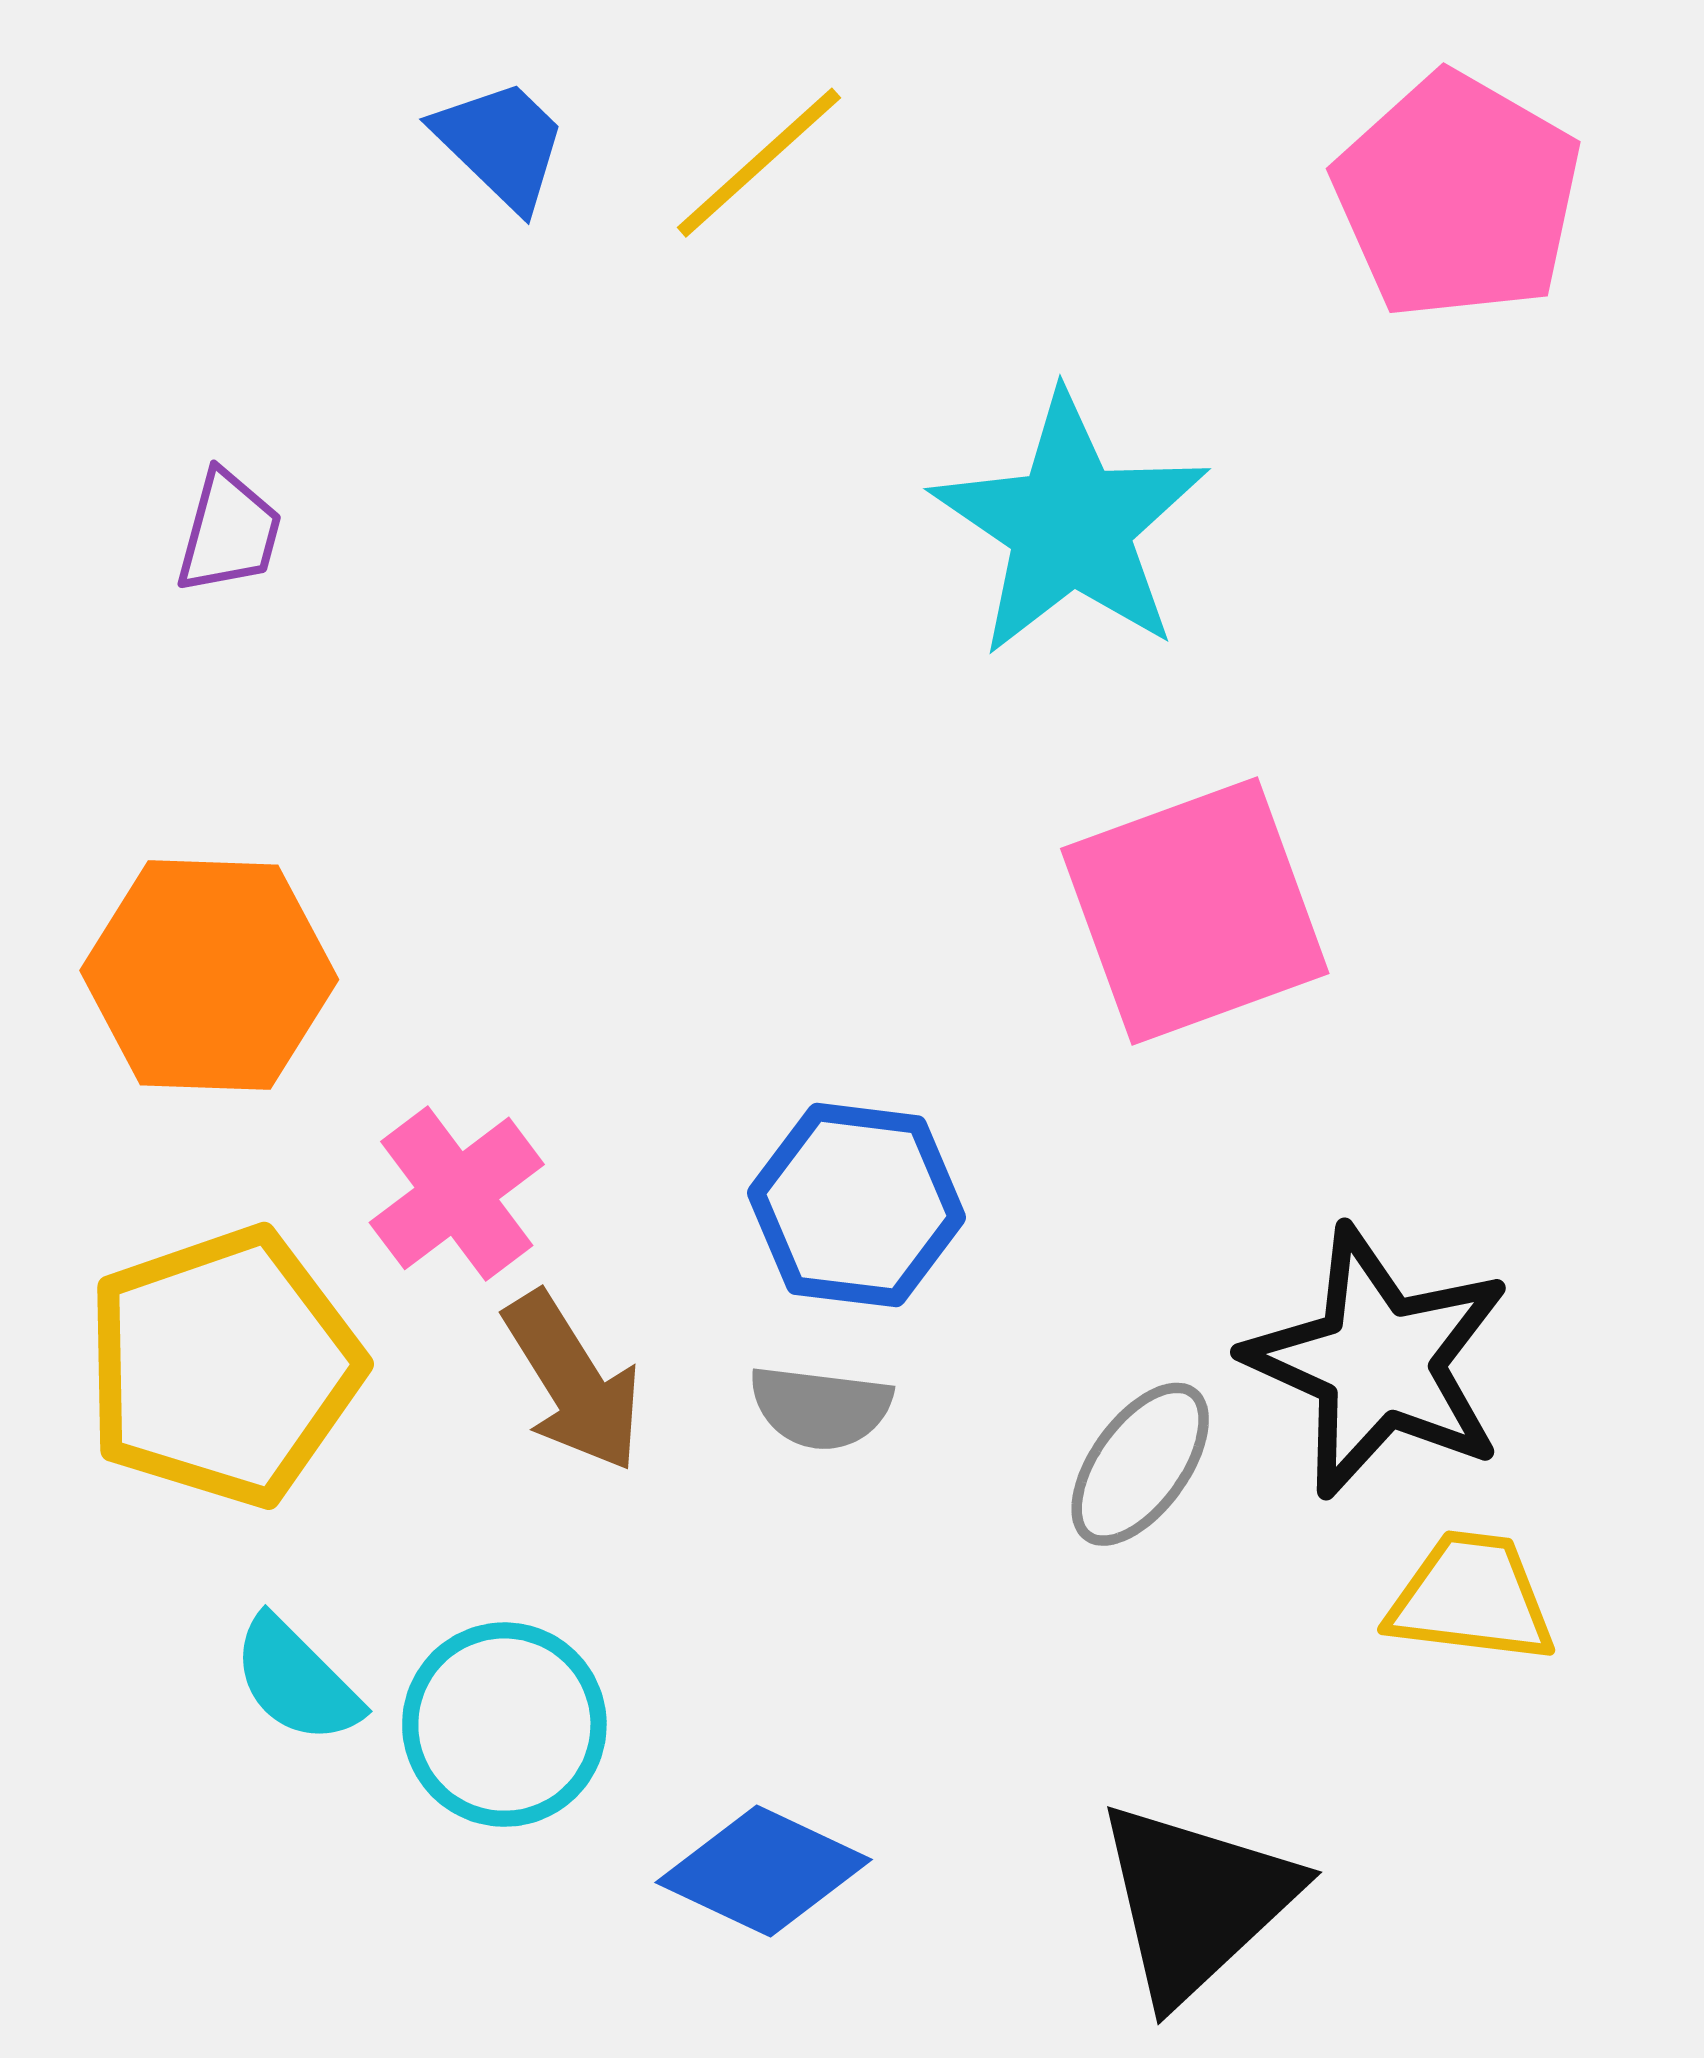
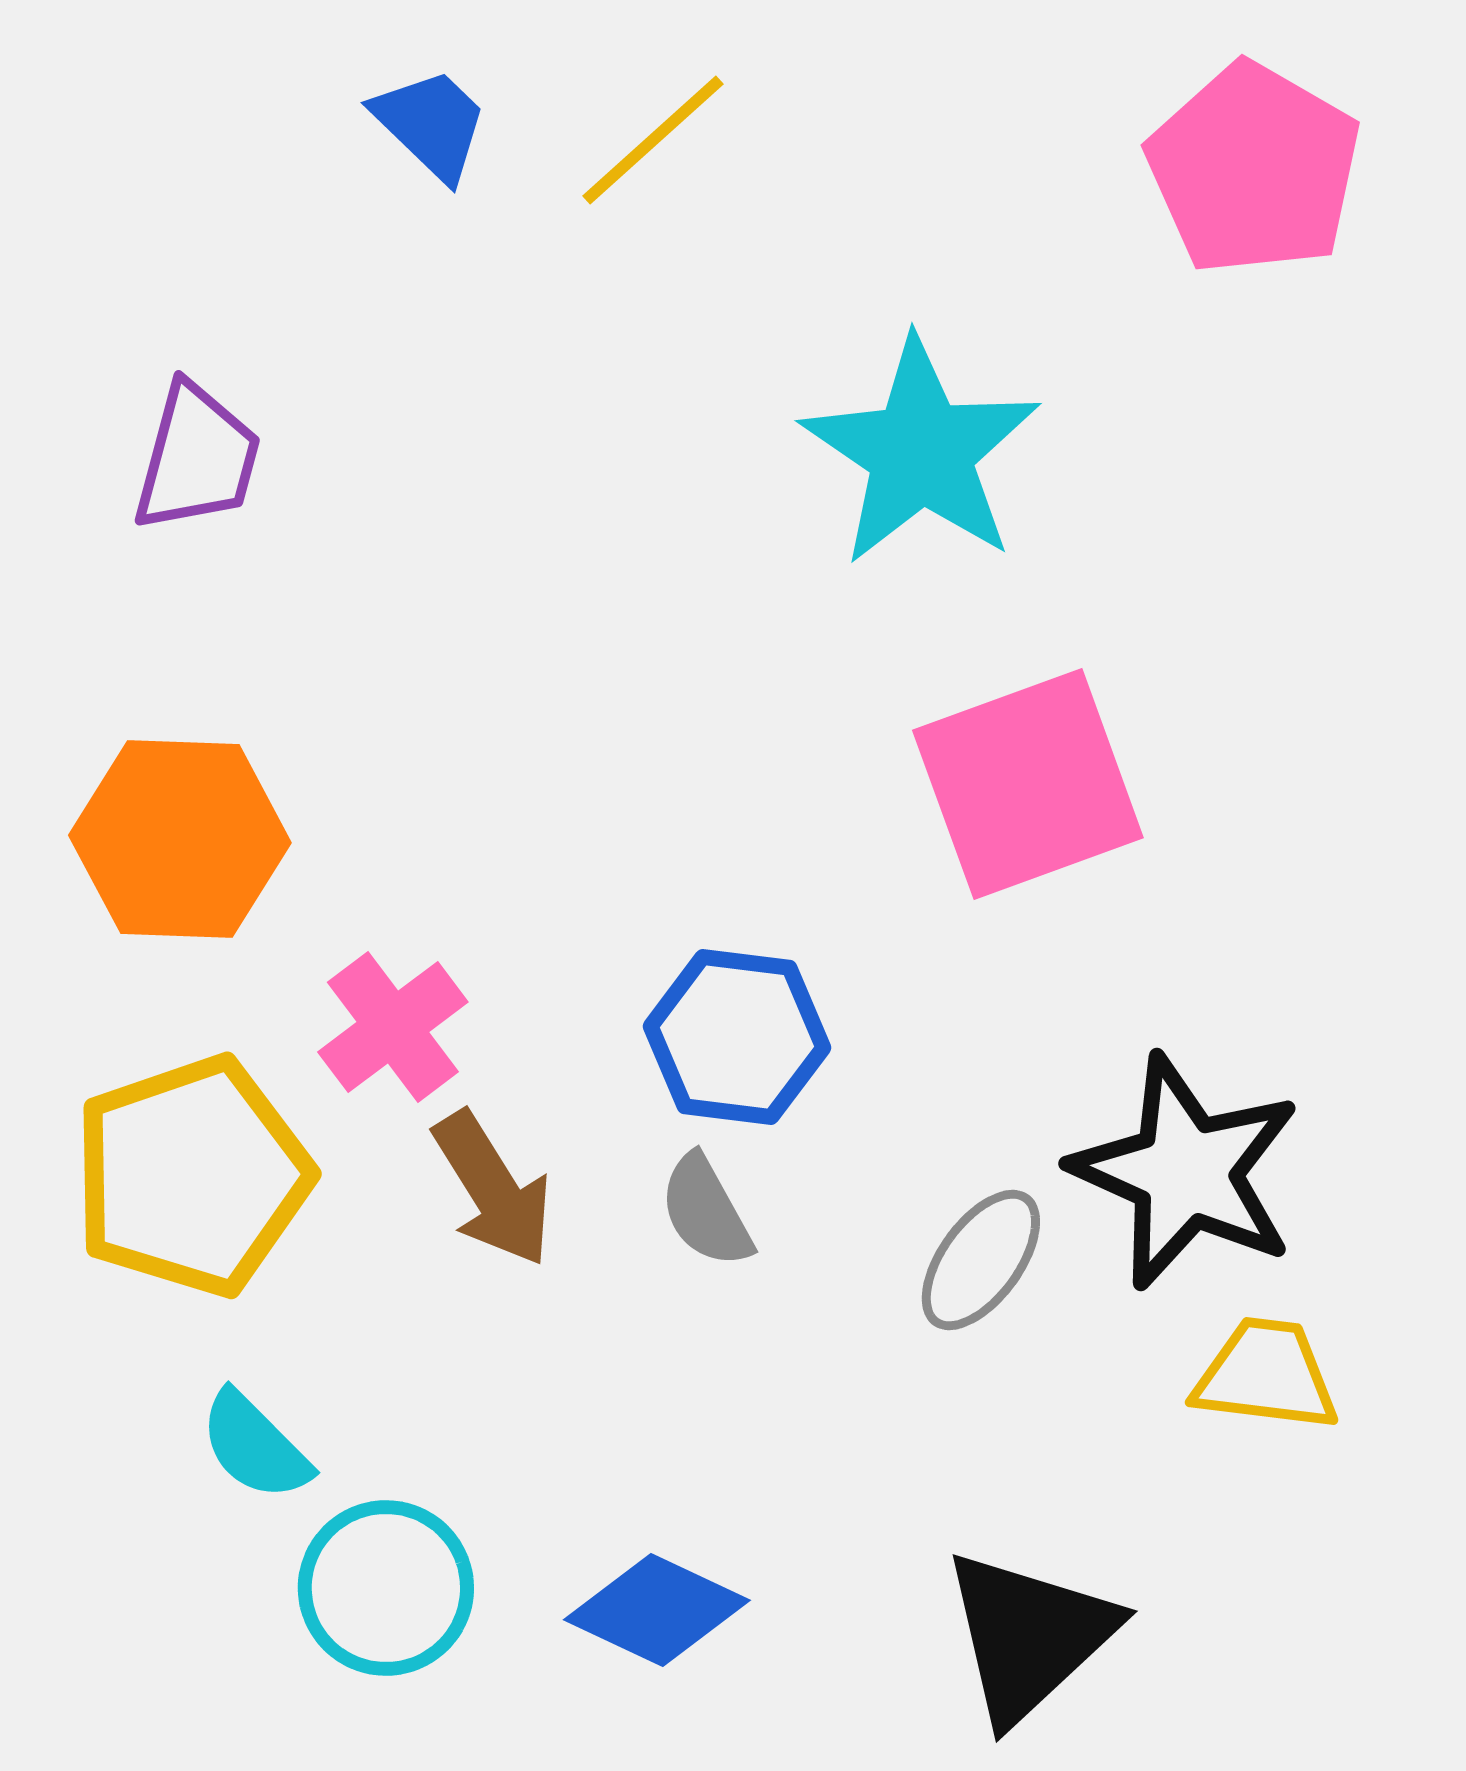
purple trapezoid: (229, 532) -> (197, 458), size x1.4
gray semicircle: (821, 1407) -> (706, 1211), turned 54
cyan circle: (504, 1725) -> (386, 1588), moved

